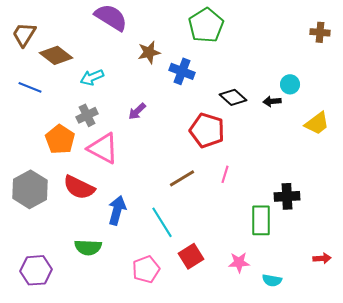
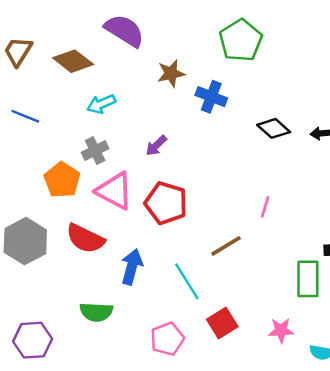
brown diamond: (56, 55) -> (73, 61), moved
red pentagon: (207, 130) -> (166, 203), moved
pink line: (225, 174) -> (265, 207), moved
brown line: (182, 178) -> (226, 246), moved

